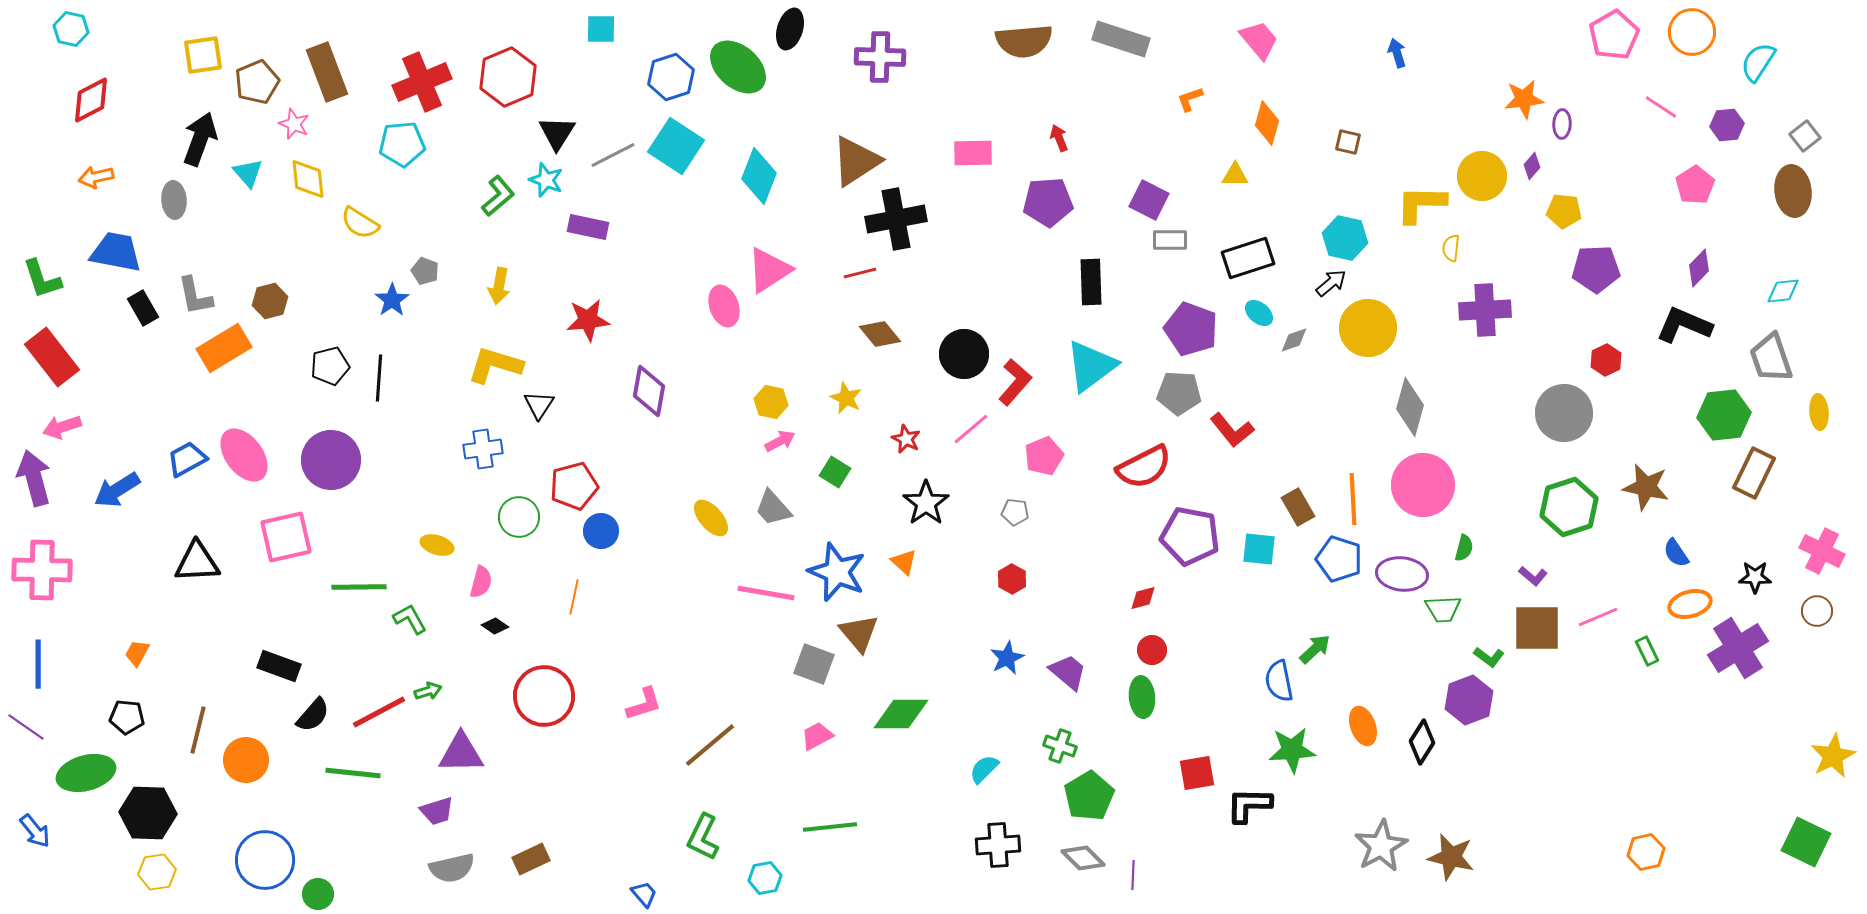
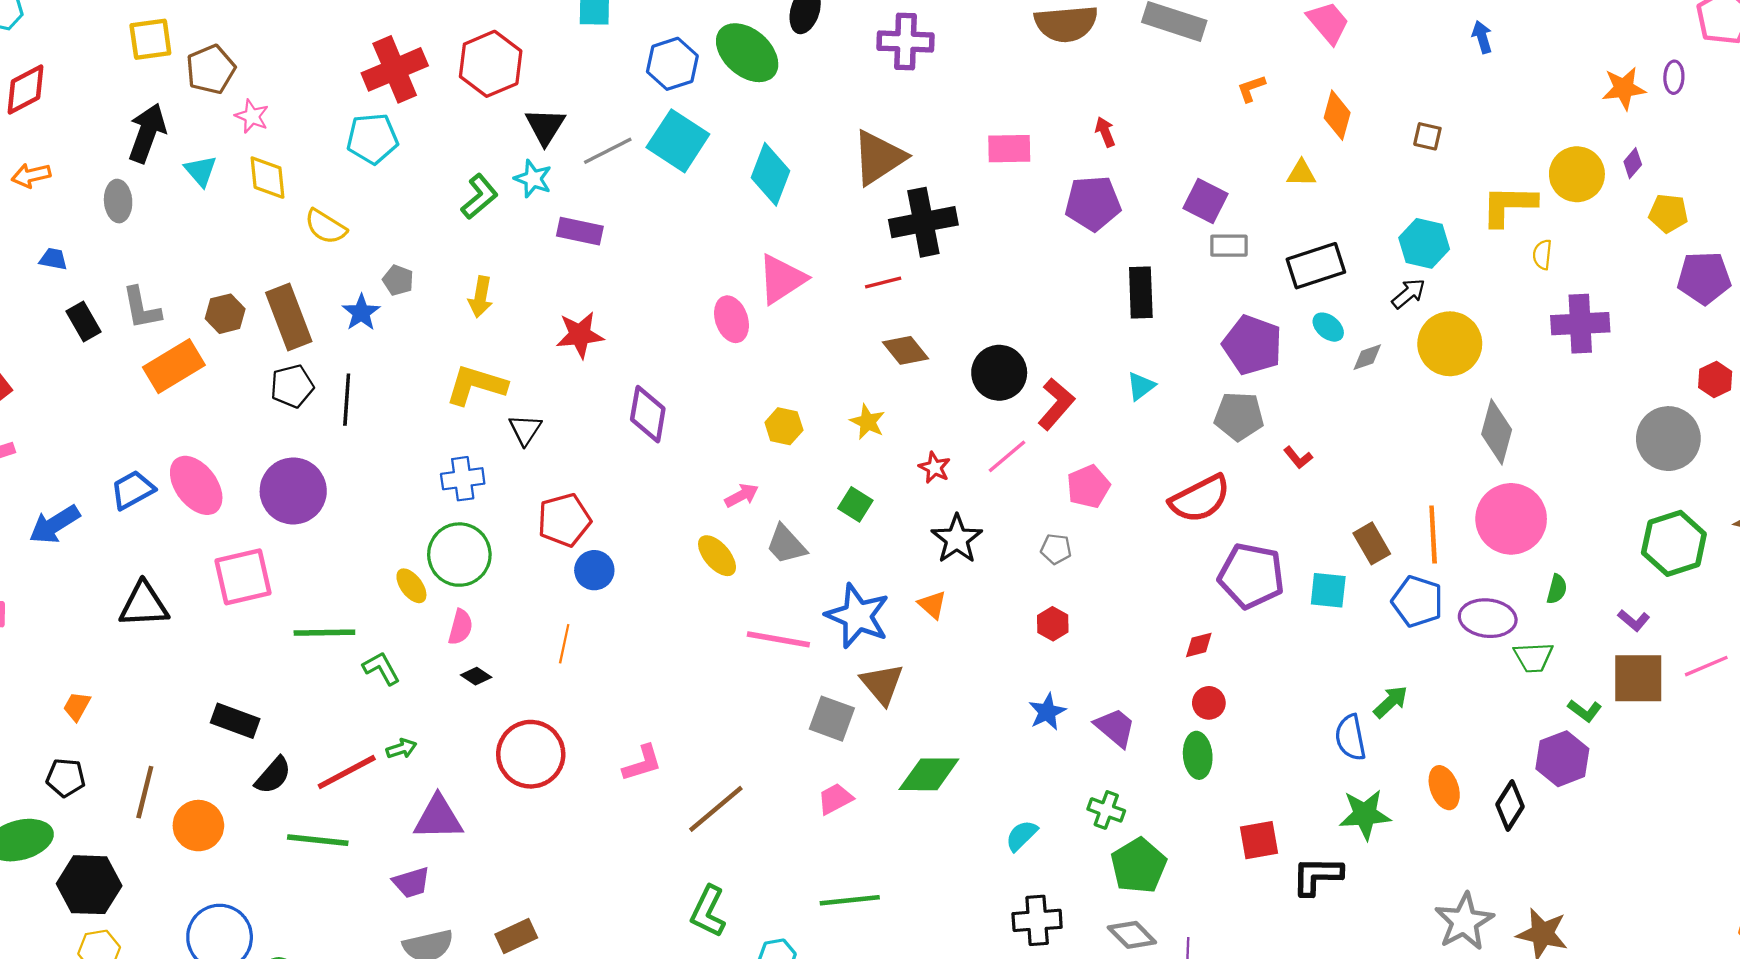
brown rectangle: (327, 72) -> (289, 317), moved
purple ellipse: (1562, 124) -> (1674, 77), moved
blue trapezoid: (116, 252) -> (53, 259), size x0.5
cyan triangle: (1091, 366) -> (1141, 386), size x0.5
red L-shape: (1232, 430) -> (1298, 458), size x0.6
pink arrow: (780, 441) -> (742, 495), moved
green circle: (519, 517) -> (459, 555), moved, size x1.4
yellow ellipse: (437, 545) -> (411, 586), turned 36

